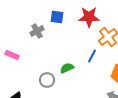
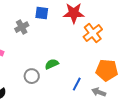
blue line: (92, 56) -> (77, 84), moved

